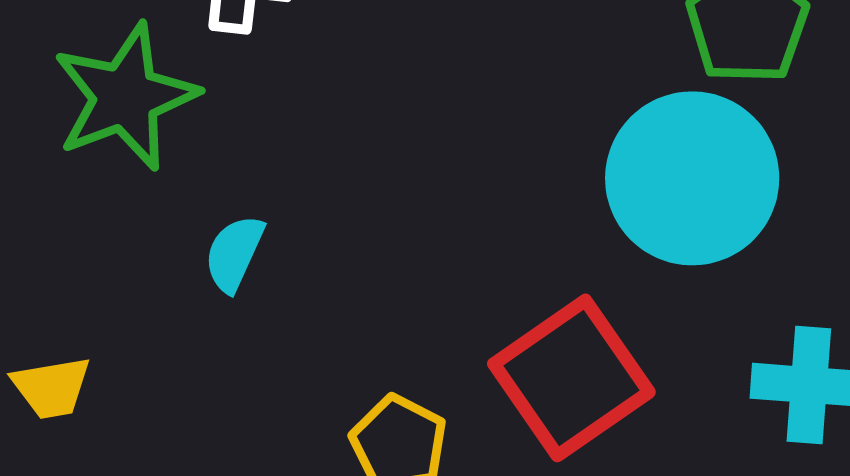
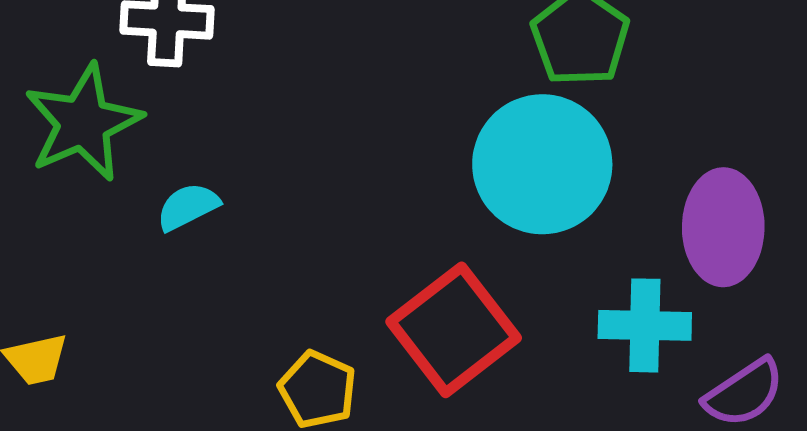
cyan semicircle: (234, 253) -> (188, 207), moved, turned 42

